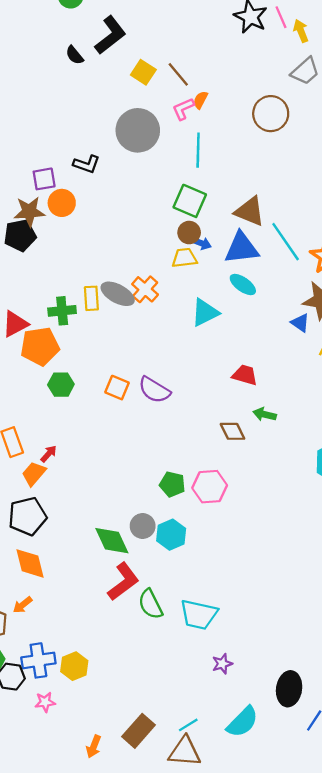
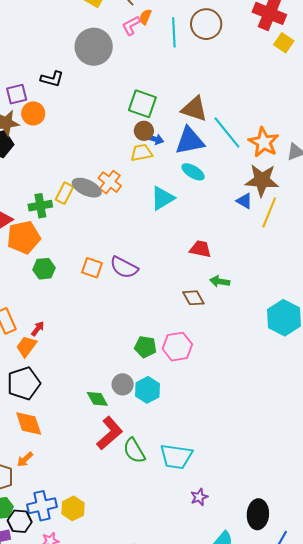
cyan line: (198, 150) -> (174, 32), moved
yellow rectangle: (91, 298) -> (65, 193), turned 35
green diamond: (112, 541) -> (97, 399), size x0.7

